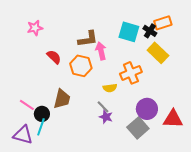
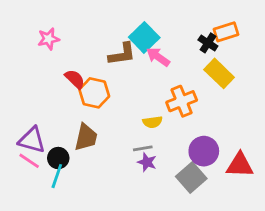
cyan square: (129, 32) -> (144, 37), moved, turned 30
pink arrow: (101, 51) -> (158, 57), moved, turned -42
orange hexagon: (81, 66) -> (94, 93), moved
pink line: (27, 105) -> (29, 161), moved
gray line: (103, 107) -> (143, 148), turned -56
purple triangle: (23, 135) -> (32, 140), moved

